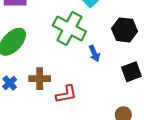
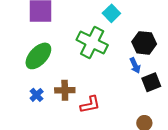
blue arrow: (94, 53) -> (135, 66), moved

